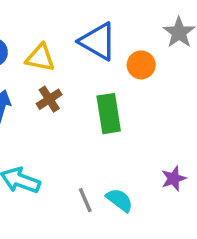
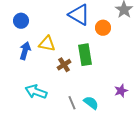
yellow triangle: (40, 58) -> (47, 44), moved
brown cross: (49, 99) -> (64, 65), moved

